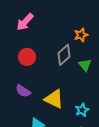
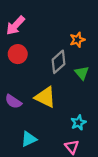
red circle: (27, 57) -> (18, 54), moved
yellow triangle: (54, 99) -> (45, 97), moved

